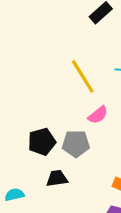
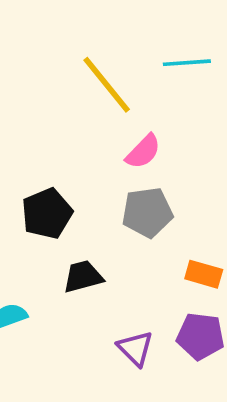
gray pentagon: (76, 144) -> (147, 212), moved

